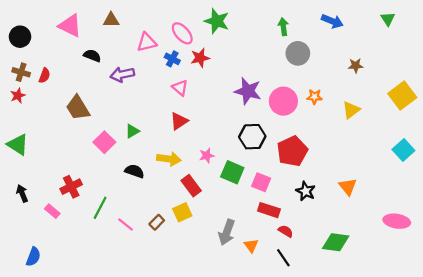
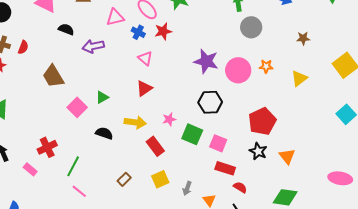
red pentagon: (292, 151) -> (262, 121), moved
orange triangle: (348, 187) -> (287, 156), moved
yellow square: (182, 212) -> (160, 179), moved
pink line: (126, 224) -> (79, 191), moved
gray arrow: (227, 232) -> (187, 188), size x0.6

